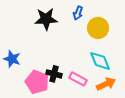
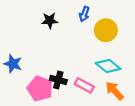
black star: (46, 19) -> (50, 21), size x0.7
cyan diamond: (100, 61) -> (108, 66), turned -30
orange arrow: (106, 84) -> (115, 91), turned -108

